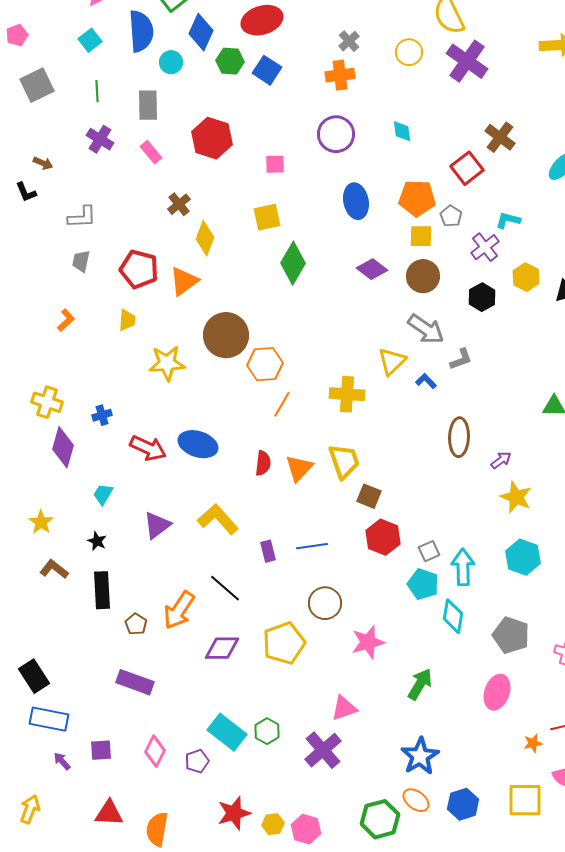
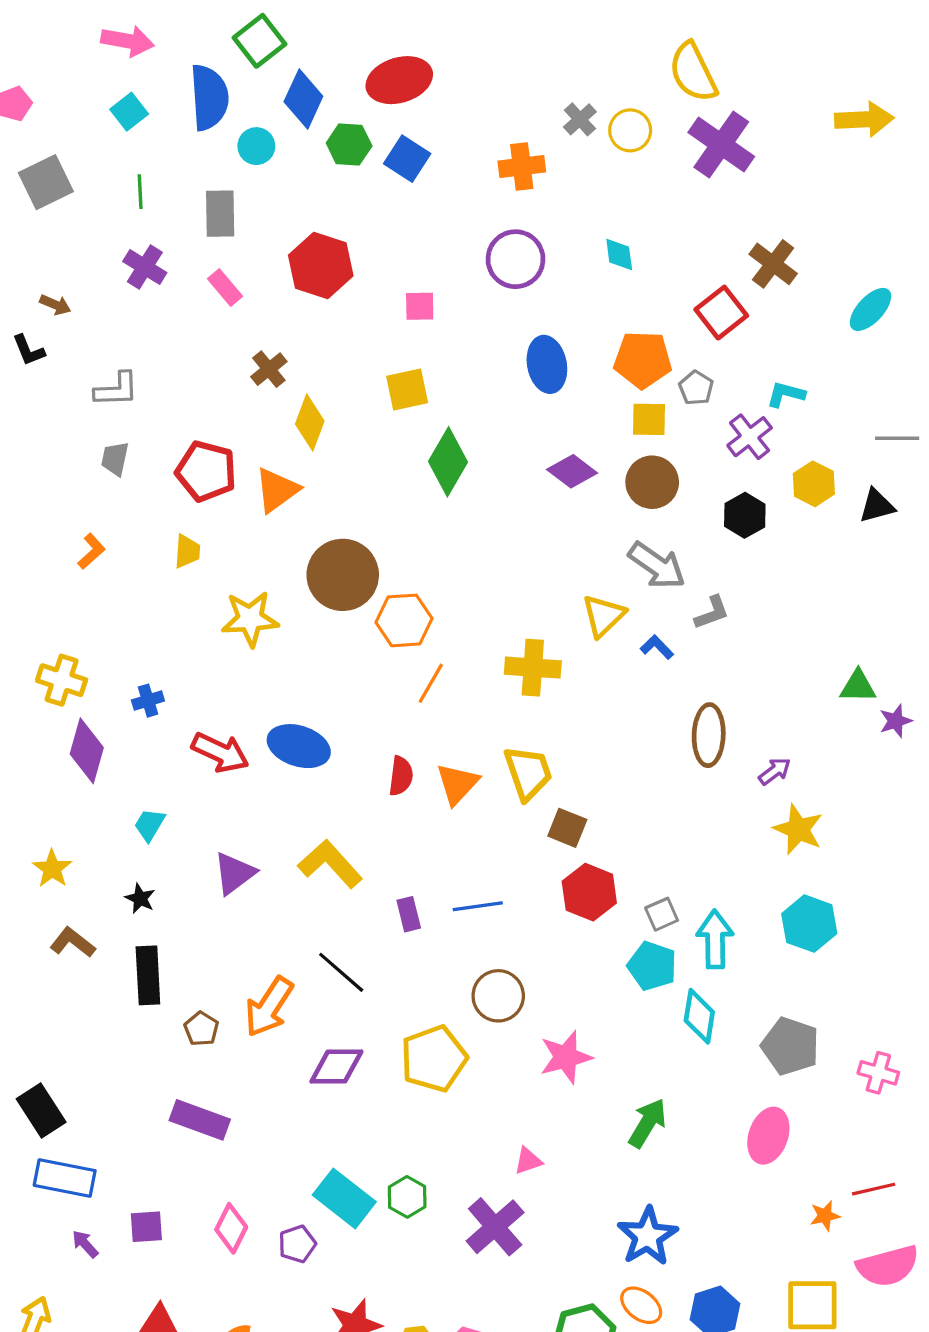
gray cross: (349, 41) -> (580, 119), moved
pink triangle: (344, 708) -> (528, 1161), size x0.7

